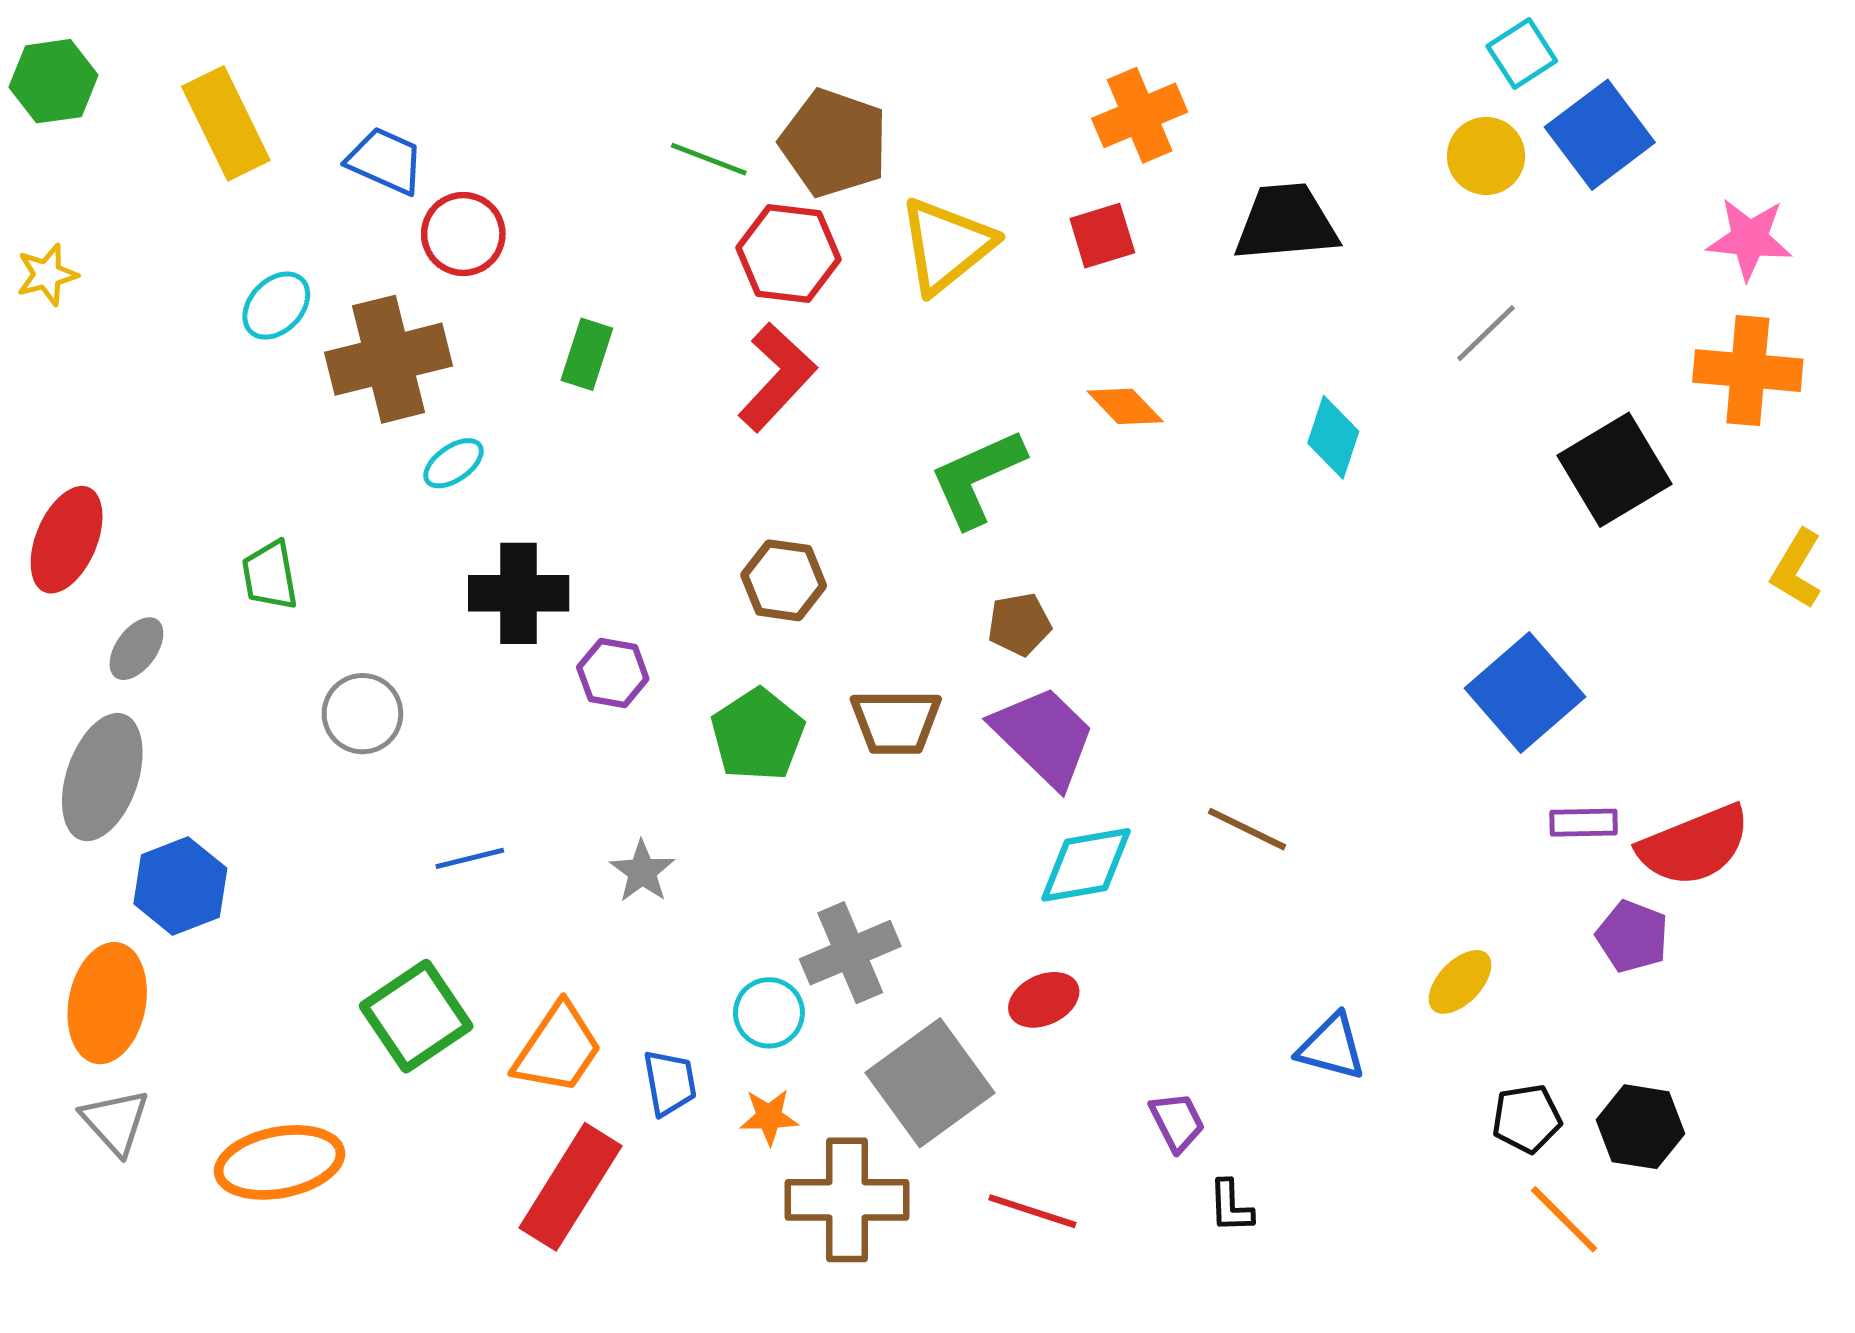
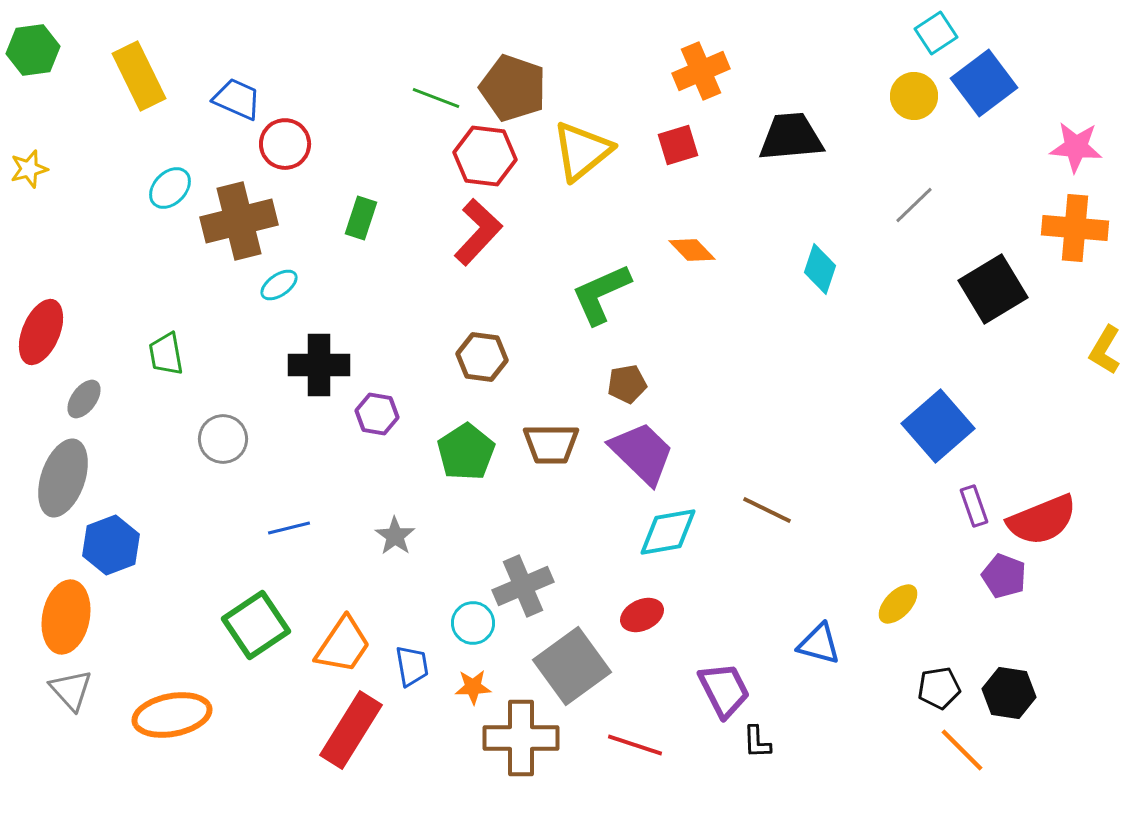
purple rectangle: (1584, 823) -> (974, 506), turned 72
purple trapezoid: (1177, 1122) -> (724, 690), size x1.5

